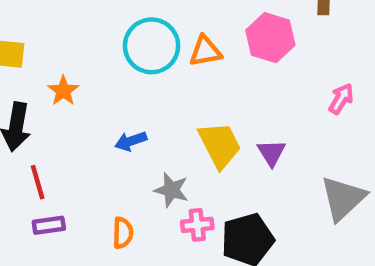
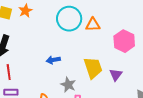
pink hexagon: (270, 38) -> (124, 41), moved
orange star: (63, 91) -> (25, 11), moved

